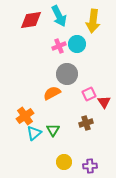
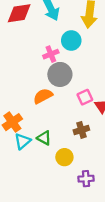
pink cross: (59, 46) -> (51, 54), moved
green triangle: (53, 130) -> (44, 138), turned -32
yellow circle: (64, 162) -> (64, 157), moved

